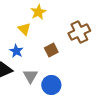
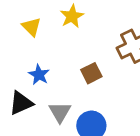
yellow triangle: (24, 29) -> (31, 27), moved

